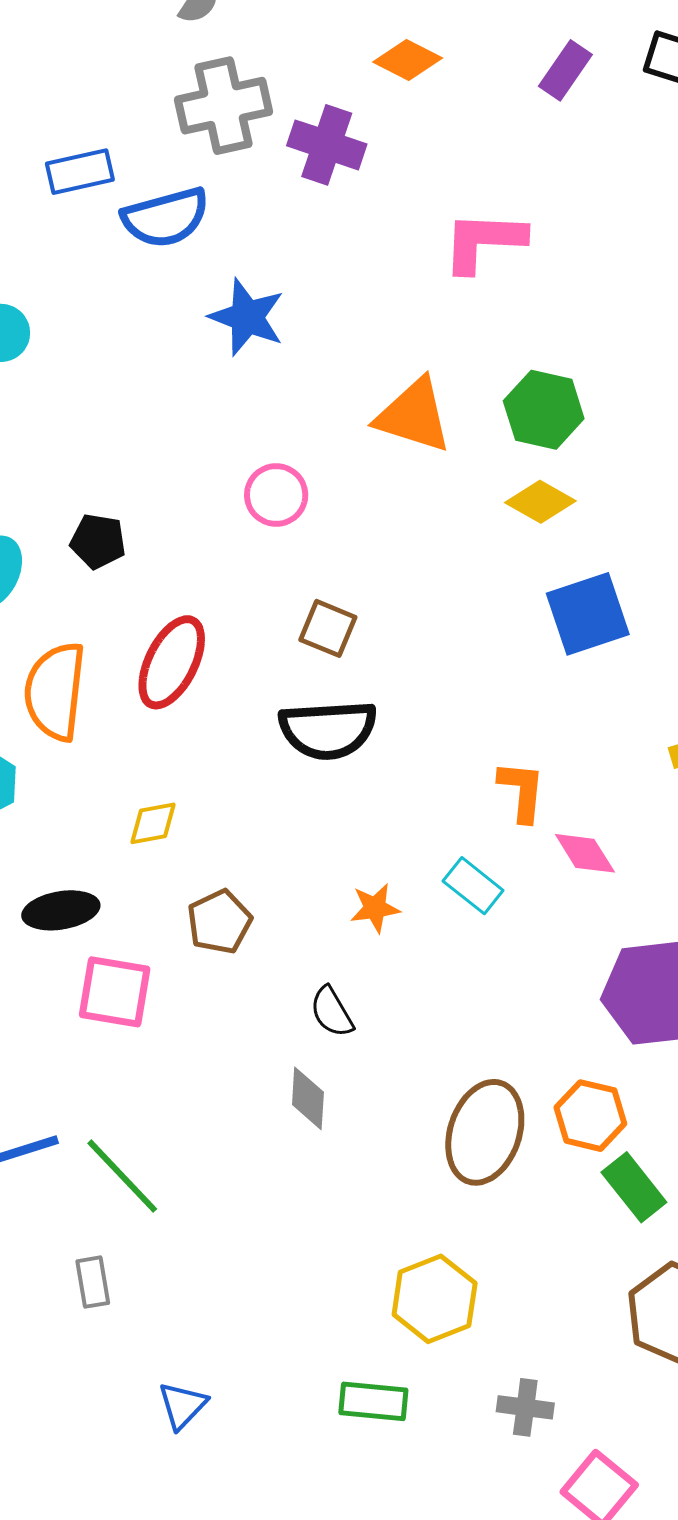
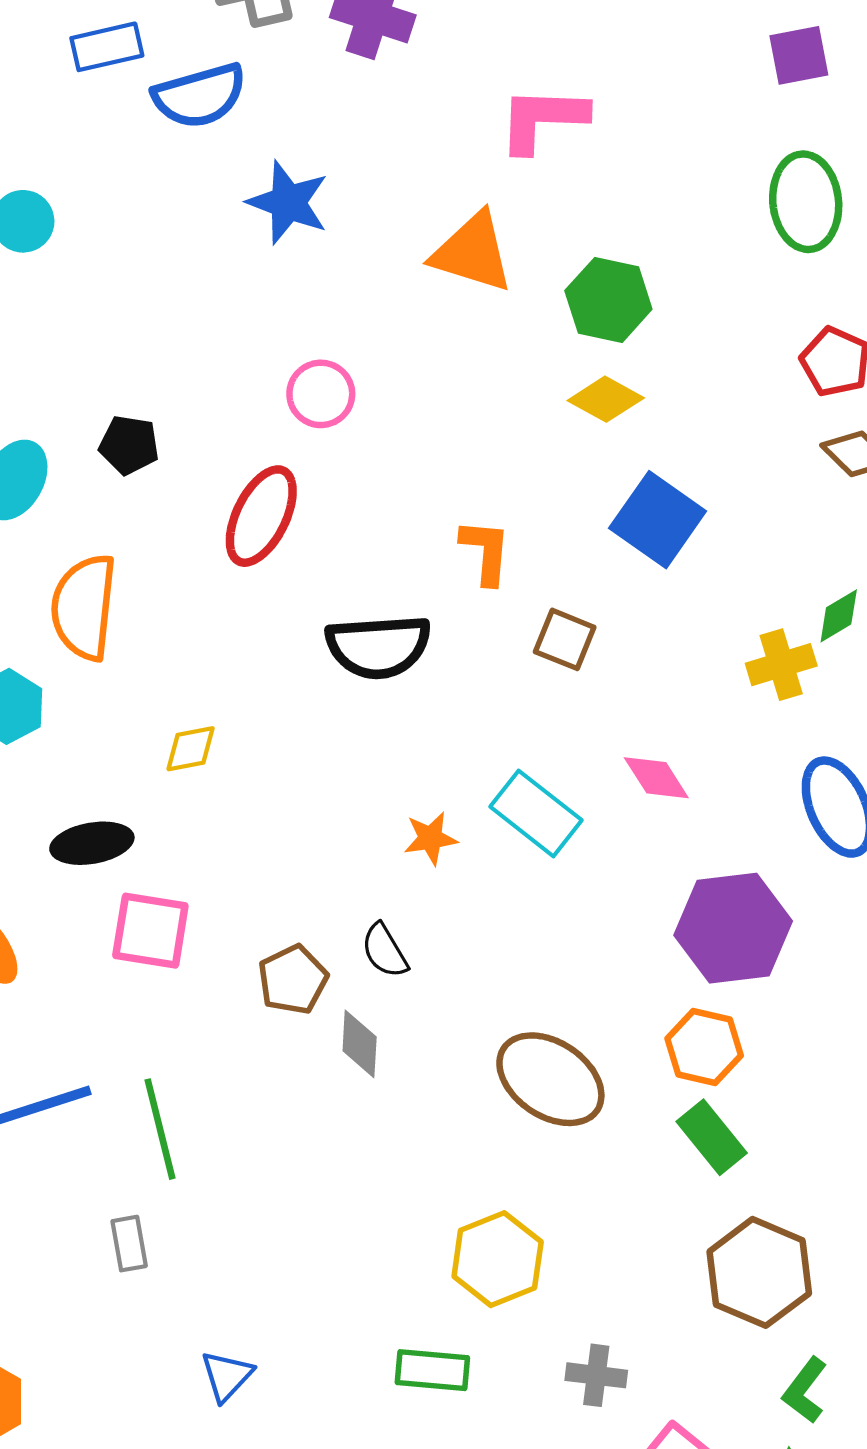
orange triangle: (414, 416) -> (472, 252), moved
blue square: (588, 614) -> (658, 520), turned -36
brown square: (328, 628) -> (565, 639), moved
red ellipse: (172, 662) -> (261, 516), moved
orange L-shape: (522, 791) -> (486, 552), moved
cyan rectangle: (473, 886) -> (536, 813), size x1.4
brown pentagon: (219, 922) -> (293, 980), moved
orange hexagon: (590, 1116) -> (704, 1047), moved
brown ellipse: (485, 1132) -> (550, 1079), turned -74
green line: (122, 1176) -> (160, 1129), turned 30

